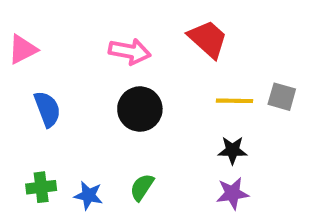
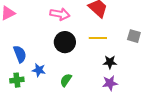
yellow line: (235, 101) -> (98, 38), moved
blue semicircle: (47, 109) -> (20, 54), moved
blue star: (88, 195) -> (39, 70), moved

